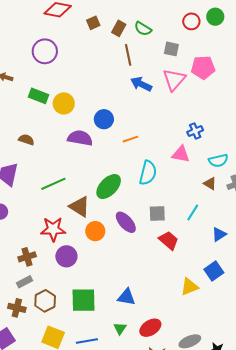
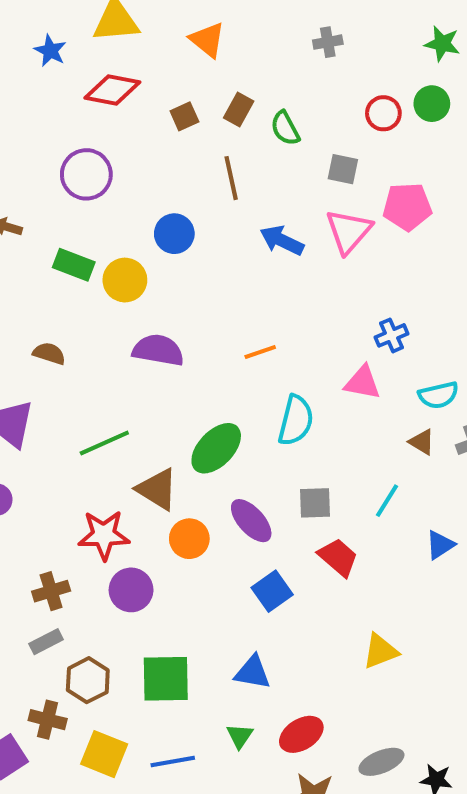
brown rectangle: (119, 28) -> (239, 110), moved
green semicircle: (143, 29) -> (285, 128), turned 30
brown line: (128, 55) -> (231, 178), moved
blue circle: (104, 119) -> (174, 234), moved
blue square: (214, 271) -> (272, 591), moved
brown cross: (17, 308) -> (48, 720), moved

